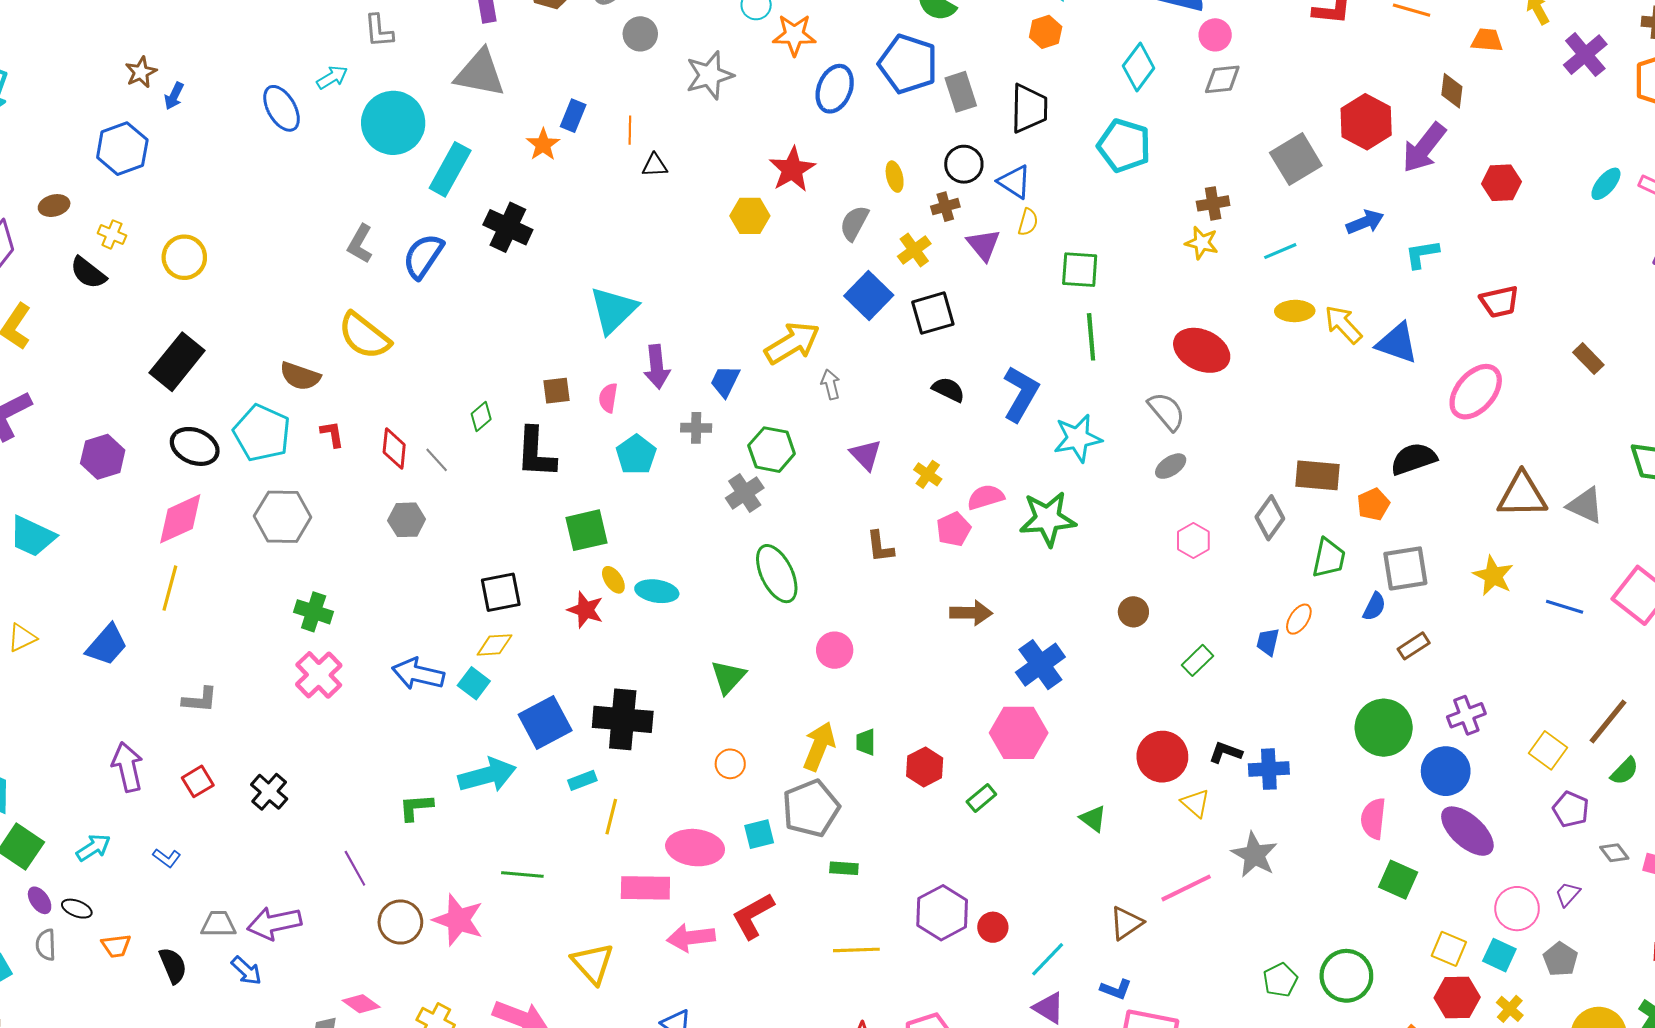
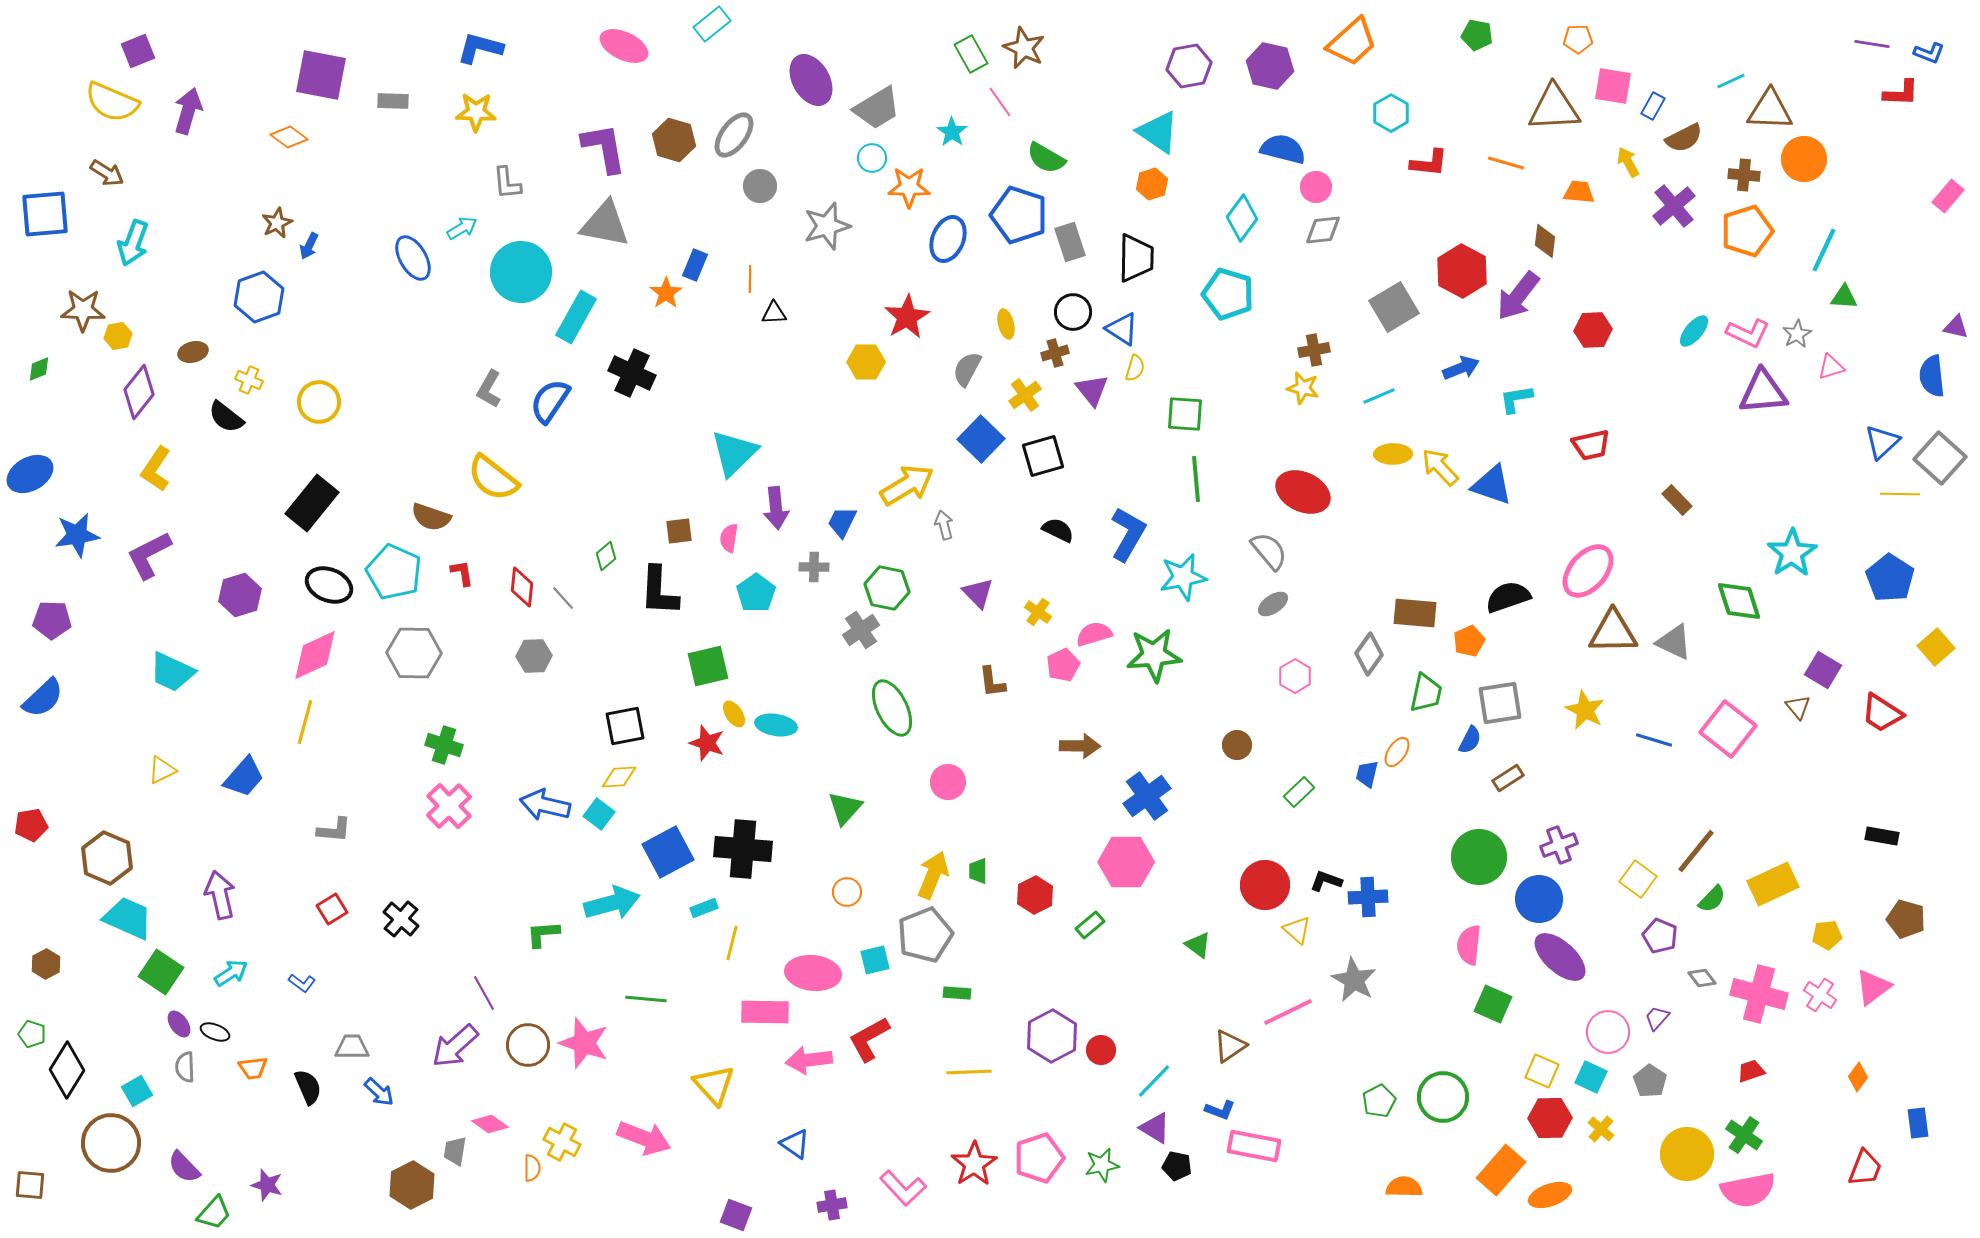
pink ellipse: (1476, 392) -> (1588, 571), moved
purple arrow: (127, 767) -> (220, 895), moved
purple arrow: (274, 923) -> (455, 1046), moved, turned -30

